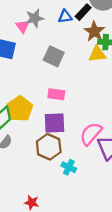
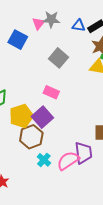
yellow pentagon: (20, 109) -> (21, 116), moved
purple square: (54, 123) -> (42, 117), turned 35
pink semicircle: (91, 134) -> (68, 161), moved

